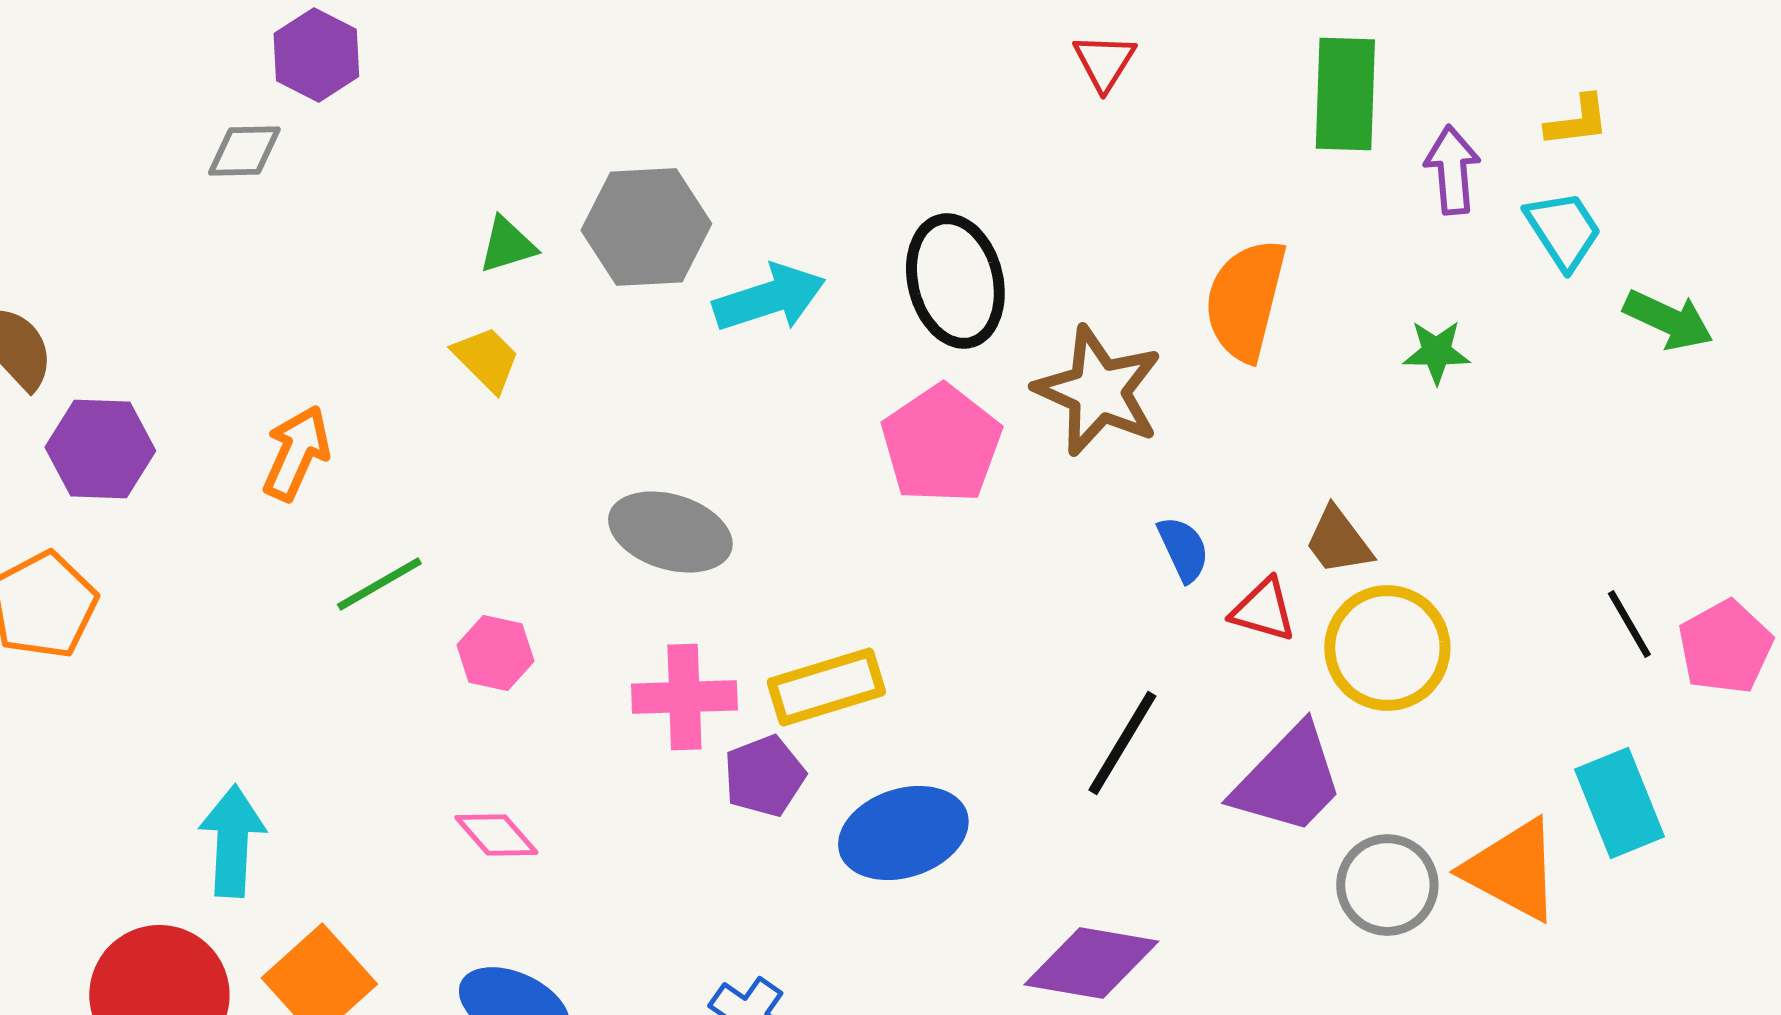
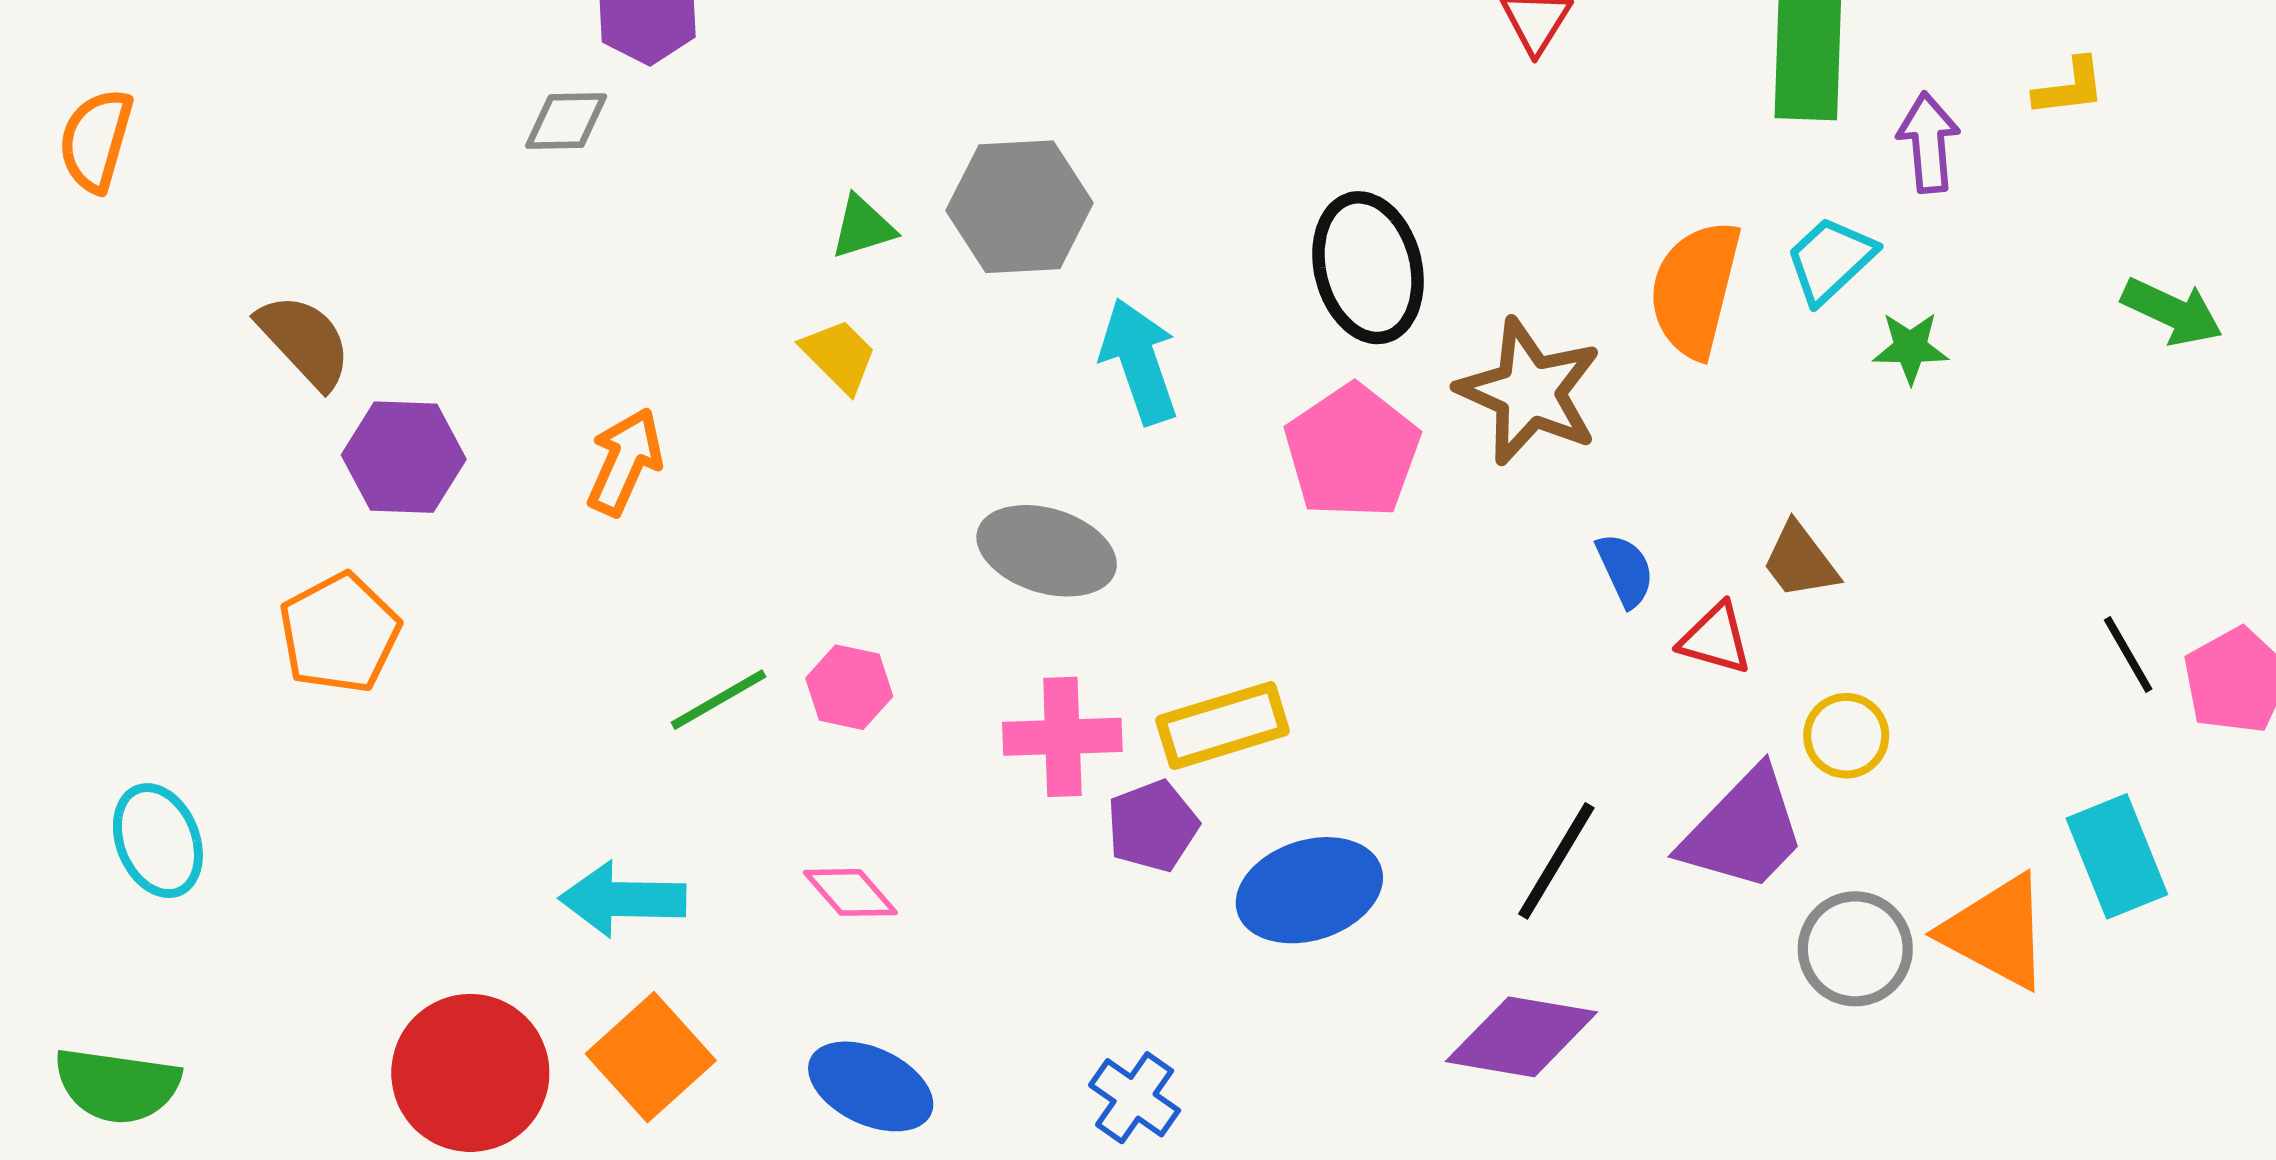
cyan trapezoid: (1563, 230) -> (1830, 260), moved, turned -100
cyan arrow: (769, 298) -> (1139, 361), moved, turned -91
green line: (379, 584) -> (718, 700), moved
yellow circle: (1387, 648) -> (1846, 736), moved, size x0.6
black line: (1122, 743) -> (1556, 861), moved
cyan arrow: (232, 841) -> (623, 899), moved, turned -92

